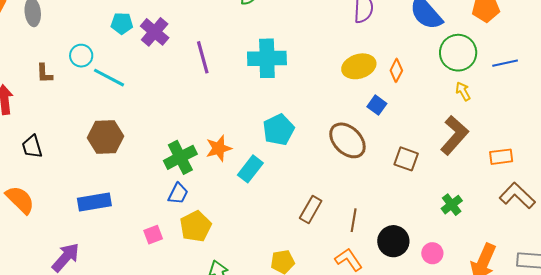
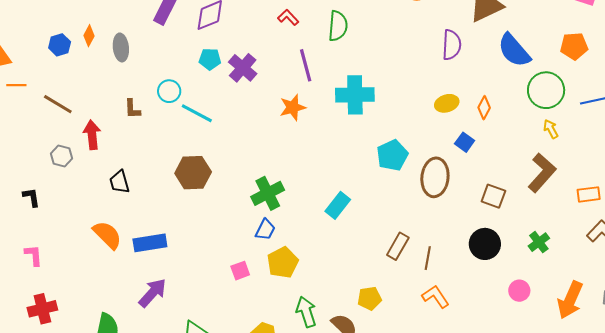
purple line: (203, 57) -> (306, 65), moved
yellow ellipse: (359, 66) -> (447, 103), size x0.7
cyan pentagon: (278, 130) -> (392, 155), moved
brown ellipse: (347, 140) -> (435, 177), turned 51
orange star: (219, 148) -> (293, 107), moved
blue rectangle: (94, 202) -> (150, 243), moved
brown line: (354, 220) -> (428, 258), moved
black circle: (393, 241) -> (485, 244), moved

